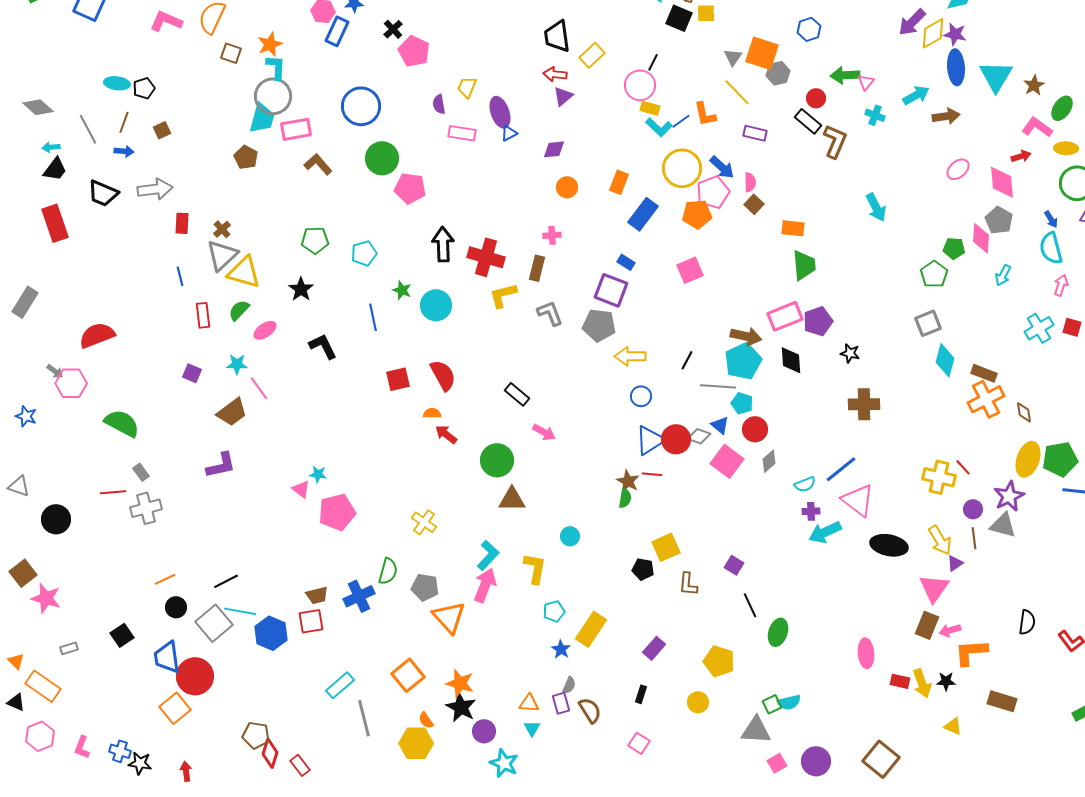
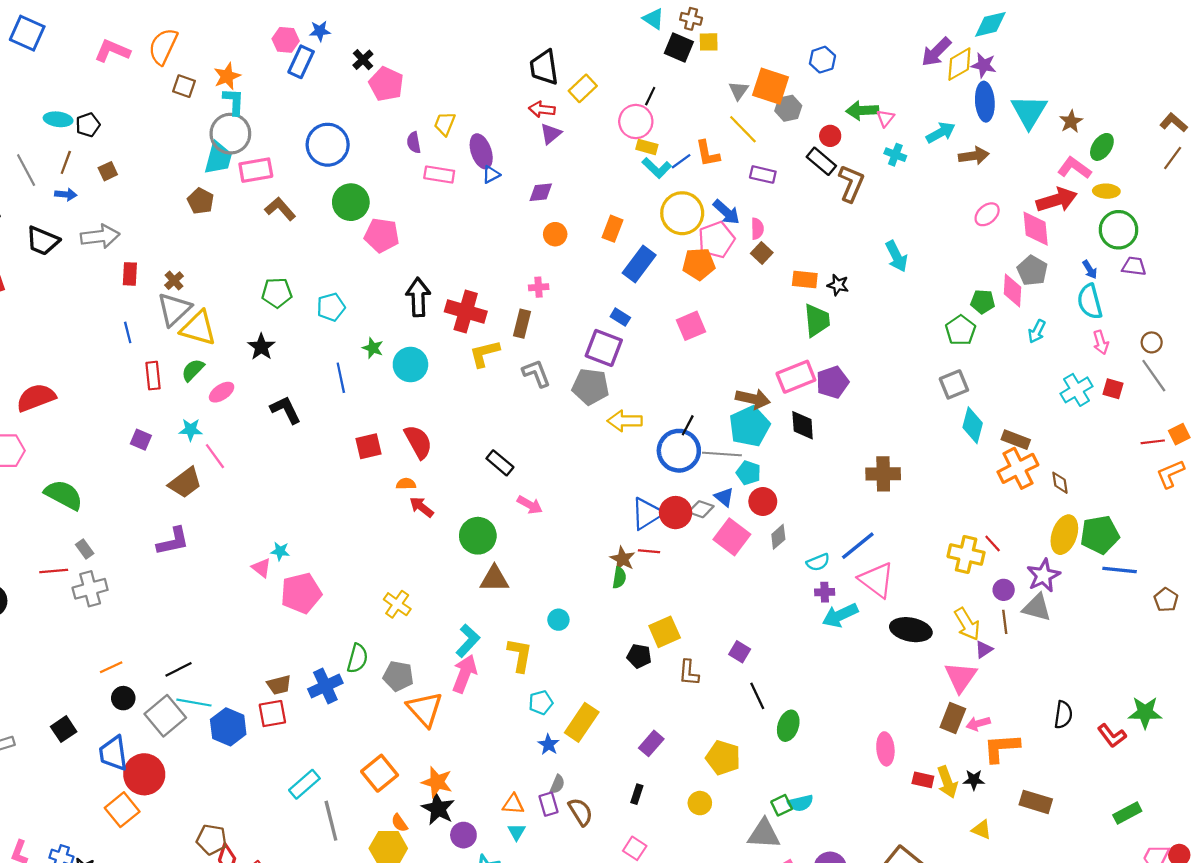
red arrow: (1021, 156) -> (1057, 200), size x1.8
pink arrow: (1061, 285) -> (1101, 342), turned 145
black star: (850, 353) -> (838, 285), moved
blue circle: (641, 396) -> (679, 451), moved, size x1.8

